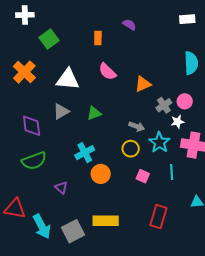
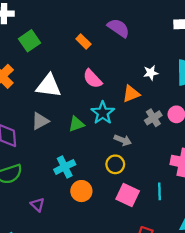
purple semicircle: (129, 25) -> (118, 28), size x1.5
orange rectangle: (98, 38) -> (83, 41), turned -48
white star: (178, 122) -> (151, 73), moved
cyan star: (159, 142) -> (103, 113), moved
pink square: (143, 176) -> (128, 195), size x1.5

